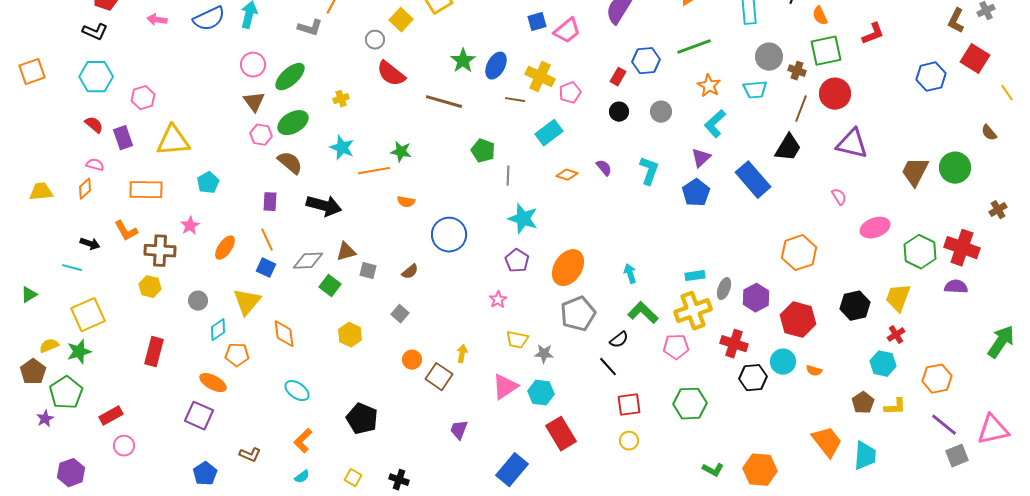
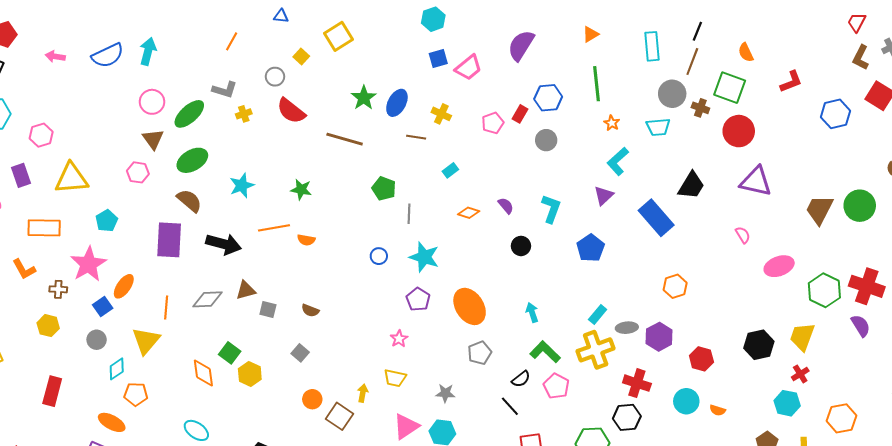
orange semicircle: (820, 16) -> (746, 52), moved
yellow square: (401, 20) -> (301, 56), size x0.7
gray L-shape: (310, 28) -> (225, 90), moved
red L-shape: (873, 34) -> (791, 82), moved
green line: (694, 47) -> (597, 84), turned -76
green square: (826, 51) -> (730, 88), turned 32
yellow cross: (540, 77) -> (441, 114), size x0.7
orange star: (709, 86) -> (612, 123), size x0.7
pink pentagon: (570, 93) -> (493, 123), moved
yellow cross: (341, 99) -> (244, 114), moved
brown line: (801, 109) -> (692, 61), moved
black circle: (619, 112) -> (521, 246), moved
gray circle: (661, 112) -> (546, 140), moved
cyan rectangle: (549, 133) -> (450, 170), size x0.6
pink hexagon: (261, 135) -> (138, 172), moved
cyan star: (342, 148) -> (242, 185), turned 30
orange line: (374, 171) -> (274, 228), moved
blue pentagon: (696, 193) -> (591, 248), moved
purple rectangle: (270, 202) -> (169, 240), size x1.8
pink star: (190, 226) -> (88, 264), size x1.8
blue circle: (449, 235) -> (379, 256), moved, size x0.5
orange line: (267, 240) -> (166, 307), moved, turned 30
brown cross: (160, 251) -> (58, 289), size x0.6
orange hexagon: (799, 253) -> (675, 286), moved, size x0.7
blue square: (266, 268) -> (103, 306), moved, turned 30
orange ellipse: (568, 268) -> (470, 306), turned -66
brown semicircle: (410, 272) -> (310, 310), turned 60
cyan rectangle: (695, 276) -> (598, 315), turned -42
green square: (330, 286) -> (230, 353), moved
purple semicircle: (956, 287) -> (861, 326), turned 55
gray ellipse: (724, 289) -> (627, 328), turned 65
gray pentagon: (578, 314) -> (480, 353), size x0.7
red hexagon: (798, 320) -> (701, 359), size x0.7
orange diamond: (284, 334) -> (203, 373), moved
yellow trapezoid: (517, 340) -> (395, 378), moved
pink pentagon: (676, 347) -> (556, 386), moved, turned 30
black hexagon: (753, 378) -> (627, 417), moved

